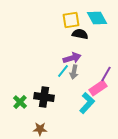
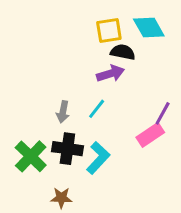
purple arrow: (72, 58) -> (110, 74), moved
gray arrow: (74, 72) -> (63, 112), moved
green cross: (20, 102) -> (31, 156), size x1.5
cyan L-shape: (87, 103) -> (98, 158), moved

